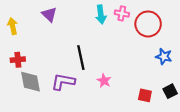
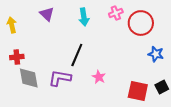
pink cross: (122, 13) -> (116, 13), turned -32
cyan arrow: (101, 15) -> (84, 17), moved
black line: (81, 58) -> (77, 55), turned 35
red square: (145, 95) -> (138, 91), size x1.5

